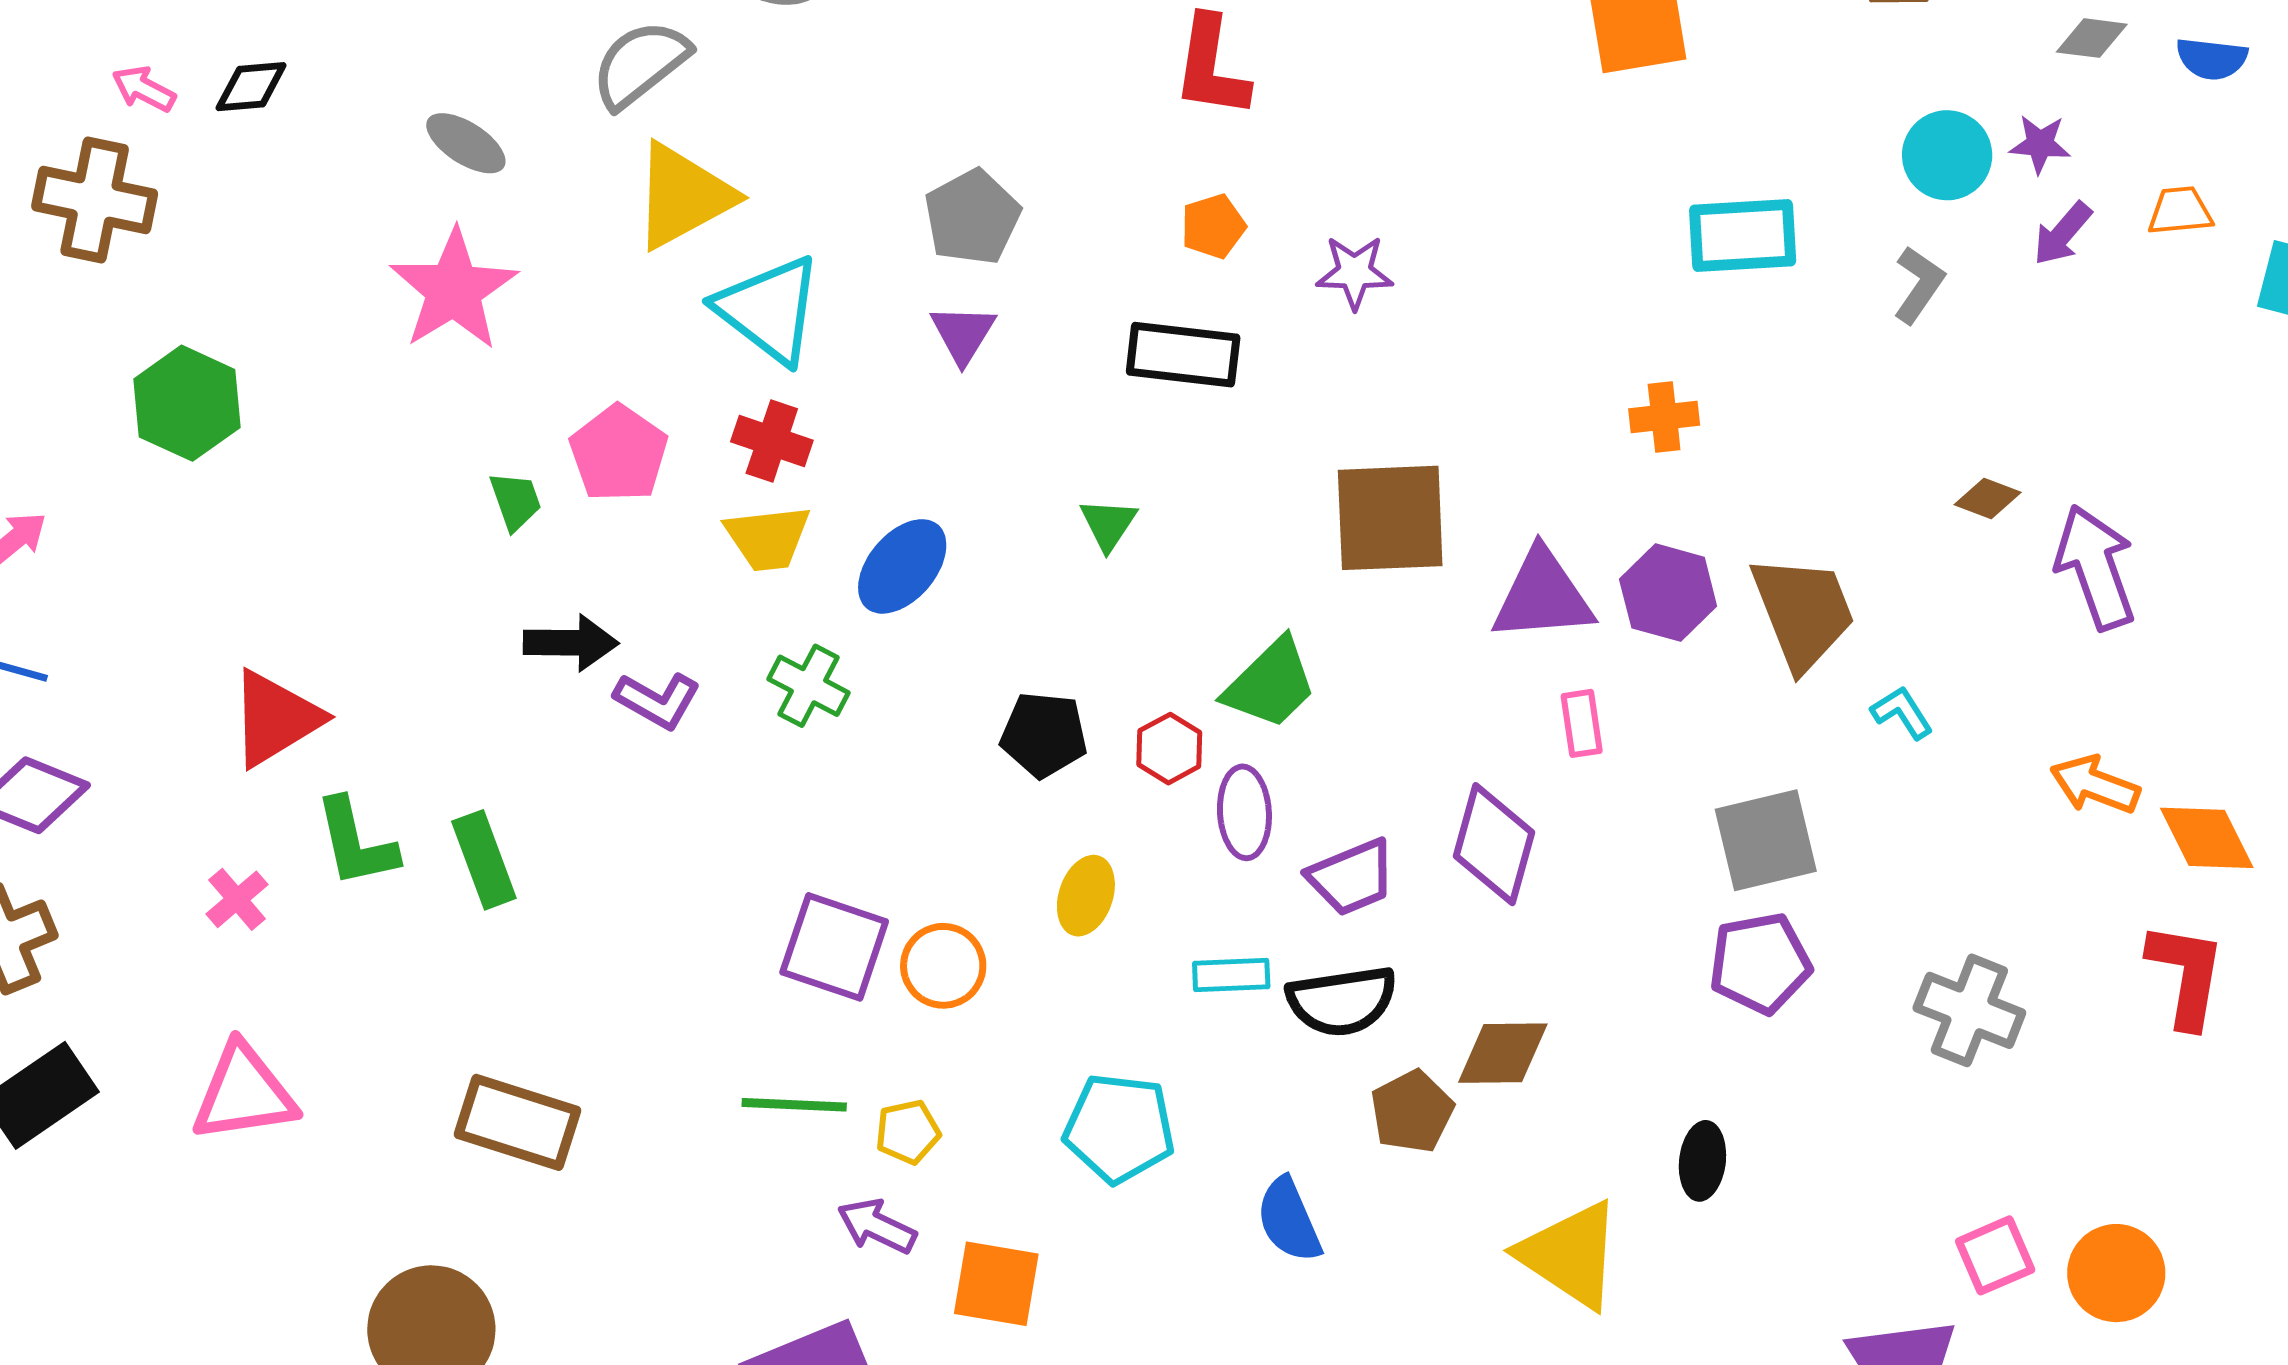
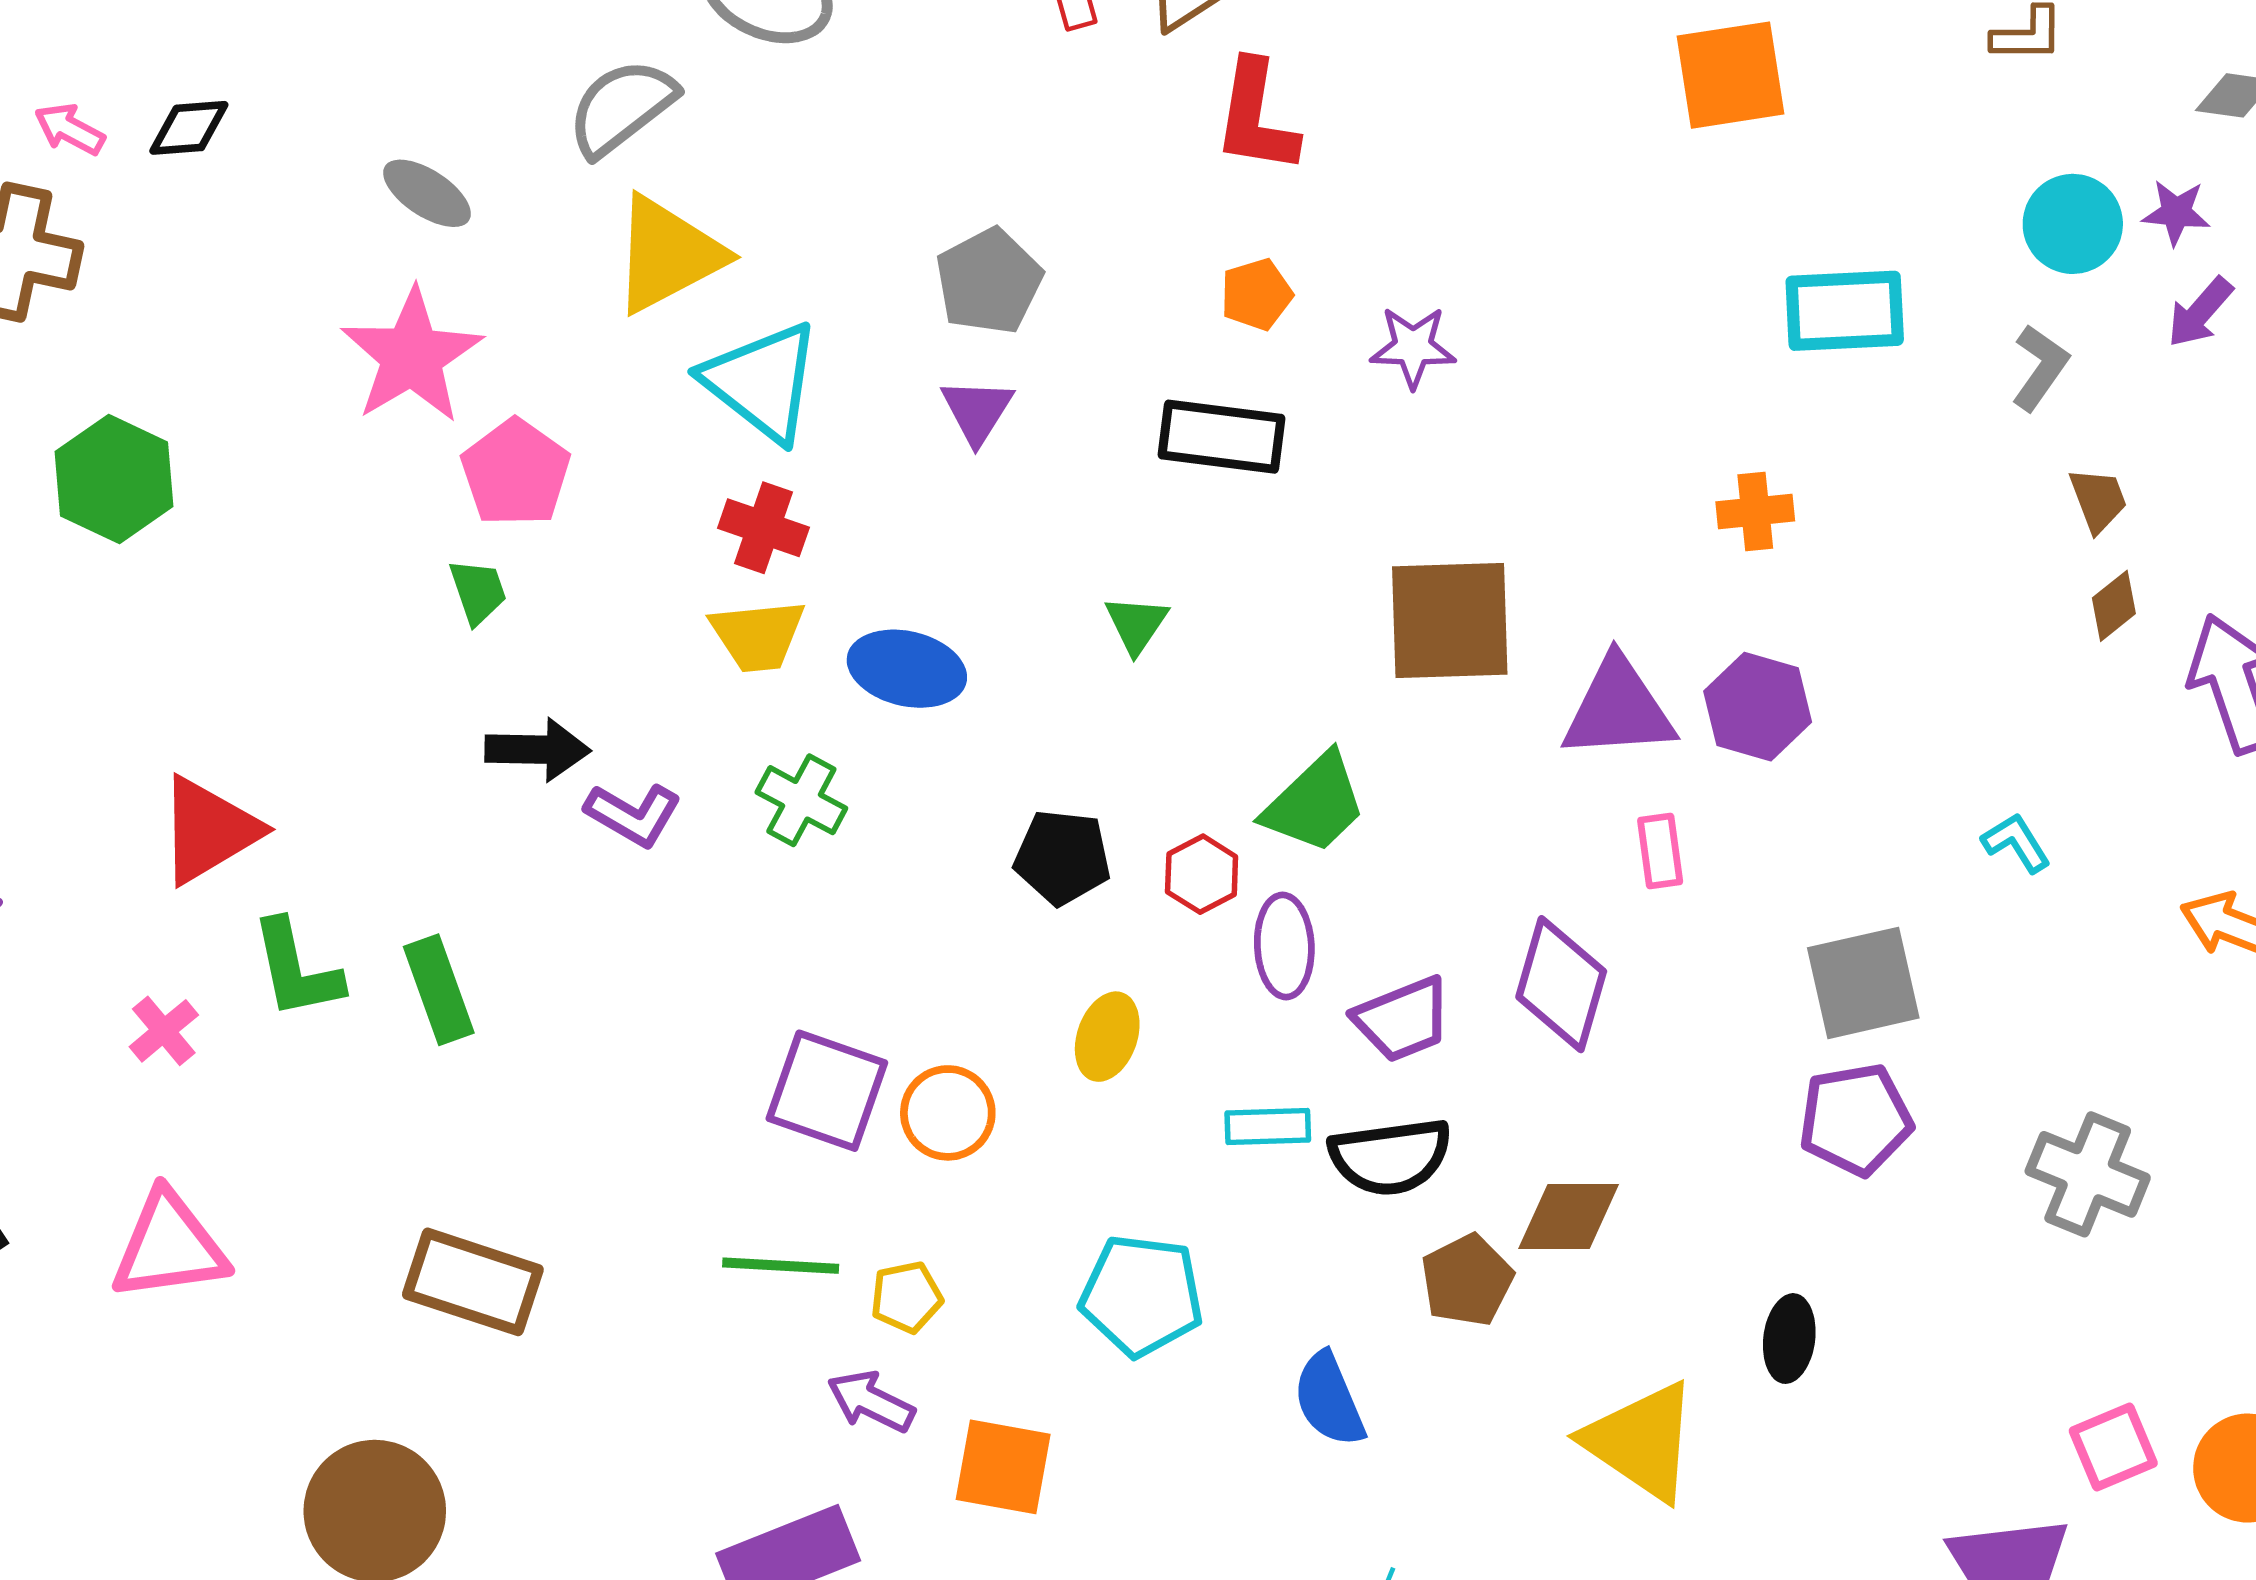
pink pentagon: (619, 453) -> (516, 473), moved
brown diamond: (1988, 498) -> (2114, 606), turned -60
blue ellipse: (902, 566) -> (907, 669), turned 62
brown trapezoid: (1803, 612) -> (2098, 500), moved, size x0.5

